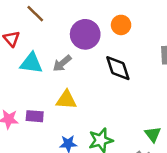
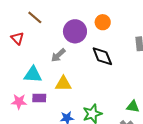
cyan triangle: (31, 63) -> (33, 74), moved
green triangle: (153, 134) -> (133, 107), turned -40

